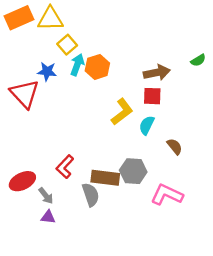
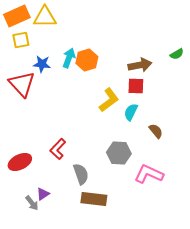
yellow square: (67, 45) -> (21, 40), moved, turned 30
brown rectangle: (105, 178) -> (94, 199), moved
gray arrow: (46, 196) -> (32, 203), moved
purple triangle: (48, 217) -> (43, 194), turned -40

